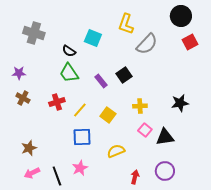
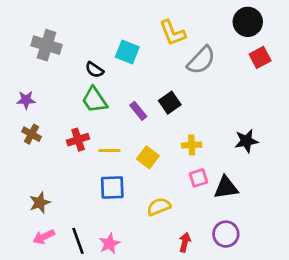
yellow L-shape: (126, 24) -> (172, 33), turned -40
yellow line: (80, 110) -> (110, 151), turned 49
pink square: (145, 130) -> (198, 178), turned 32
pink star: (80, 168) -> (110, 244), moved

